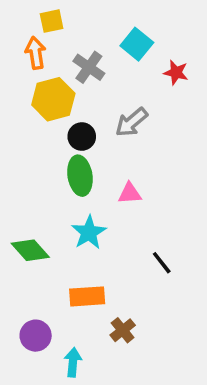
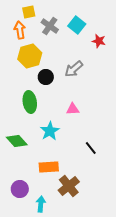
gray cross: (89, 67) -> (50, 26), moved
green ellipse: (80, 176) -> (30, 102), moved
brown cross: (123, 330) -> (69, 186), size x1.5

